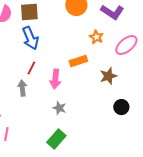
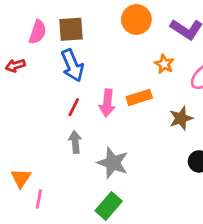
pink arrow: (55, 79) -> (107, 103), moved
gray arrow: (22, 88) -> (75, 142), moved
gray star: (59, 108) -> (113, 163), size x1.6

